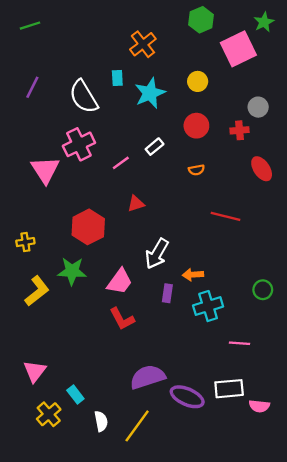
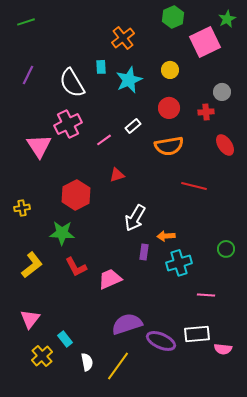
orange semicircle: (196, 170) -> (169, 146), size x2.0
pink trapezoid: (120, 282) -> (110, 279), moved, turned -150
yellow L-shape: (37, 291) -> (32, 265), moved
red L-shape: (122, 319) -> (76, 267), moved

